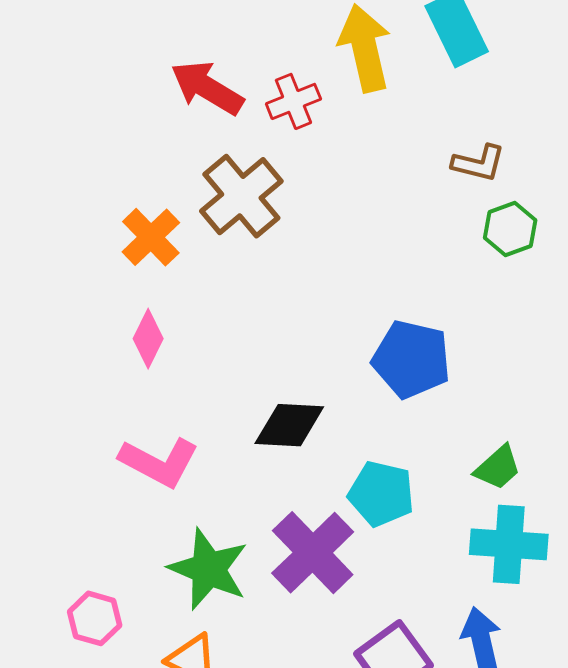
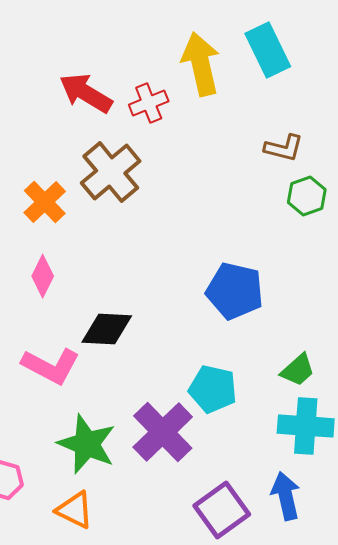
black diamond: (289, 425) -> (107, 329), moved

